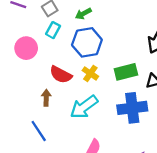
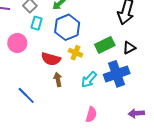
brown arrow: (46, 98) -> (58, 79), moved
cyan arrow: (84, 107) -> (89, 80), moved, size x0.7
blue line: (39, 131) -> (26, 95), moved

